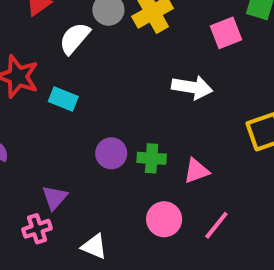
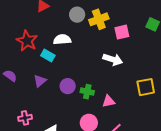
pink square: (226, 33) -> (122, 32), moved
white semicircle: (75, 38) -> (62, 40), moved, turned 36
purple triangle: (55, 198) -> (40, 81), moved

